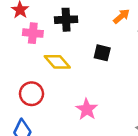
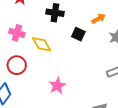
pink cross: (33, 33) -> (17, 33), moved
black square: (102, 53) -> (78, 34), moved

